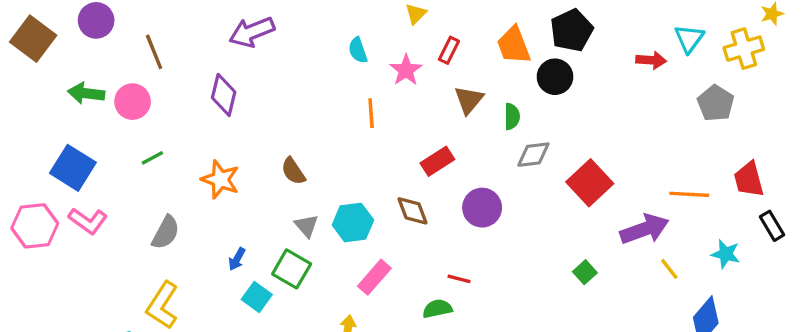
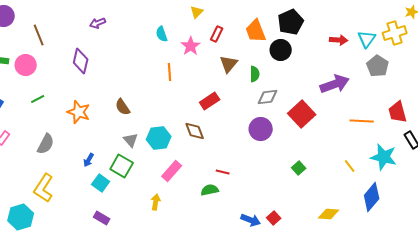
purple arrow: (252, 32) -> (98, 23), size x0.6
cyan triangle: (689, 39) -> (367, 39), moved
purple circle: (482, 208) -> (261, 129), moved
purple arrow: (644, 229) -> (335, 84), moved
cyan star: (726, 254) -> (384, 157), size x1.5

